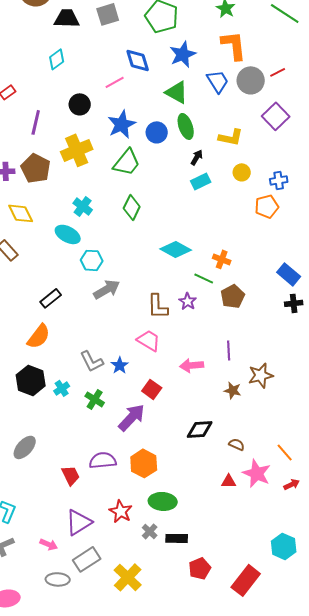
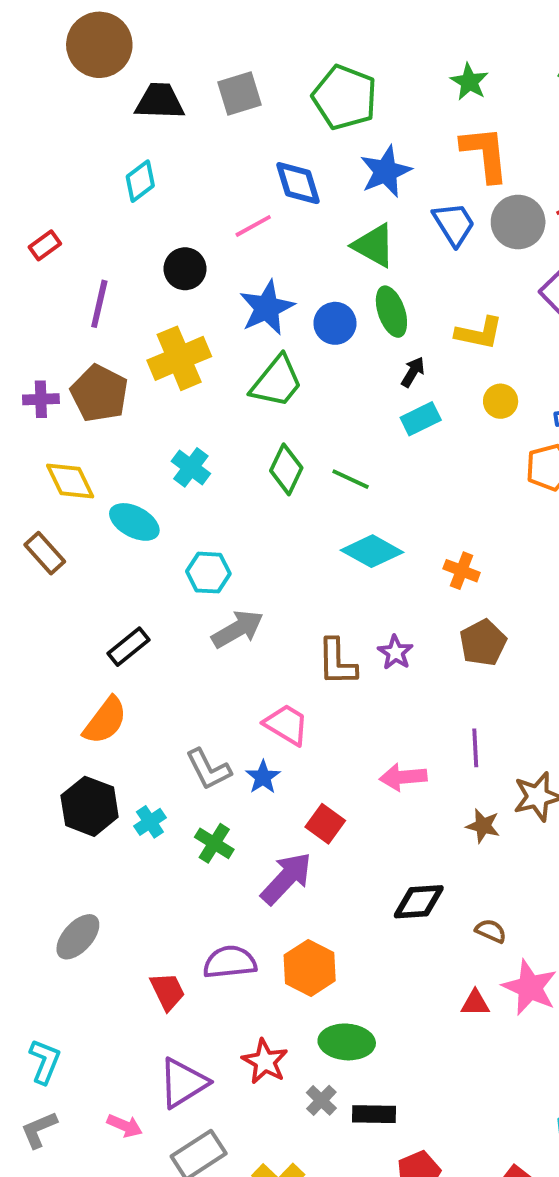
cyan ellipse: (68, 234) -> (134, 522), moved
green line: (204, 278) -> (351, 479), moved
pink trapezoid: (149, 340) -> (286, 725), moved

